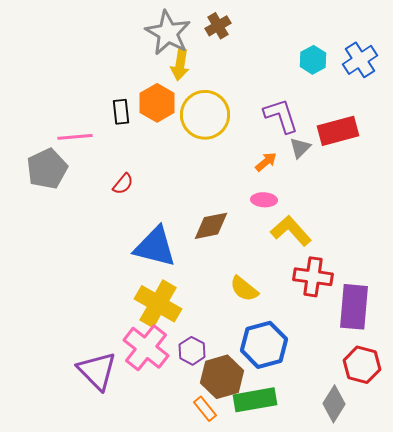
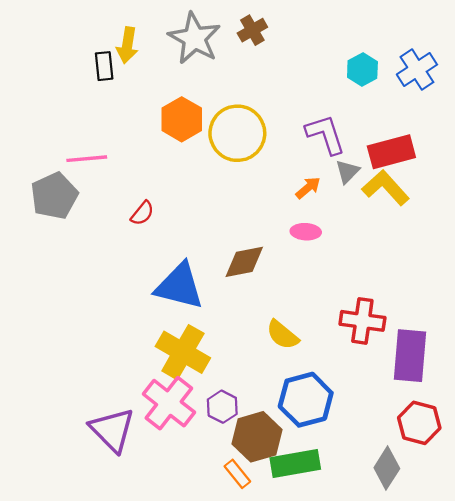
yellow arrow: (180, 65) -> (127, 45), moved
black rectangle: (121, 112) -> (104, 66), moved
yellow L-shape: (291, 231) -> (386, 188), moved

